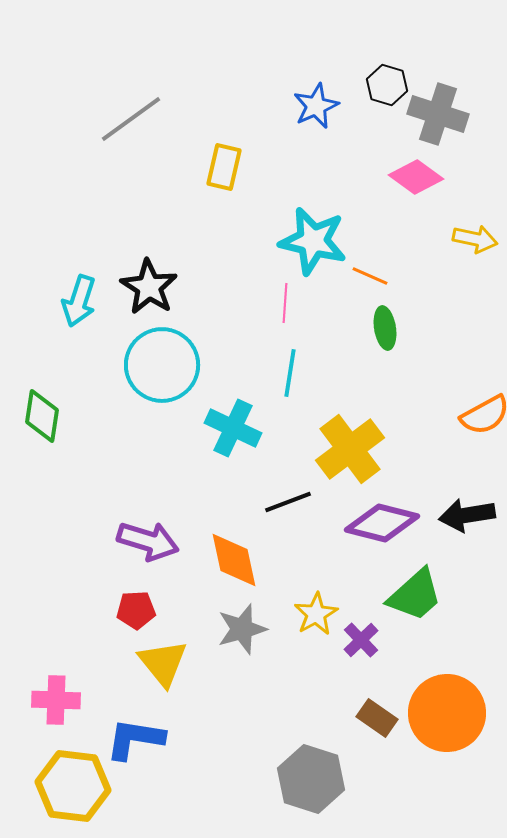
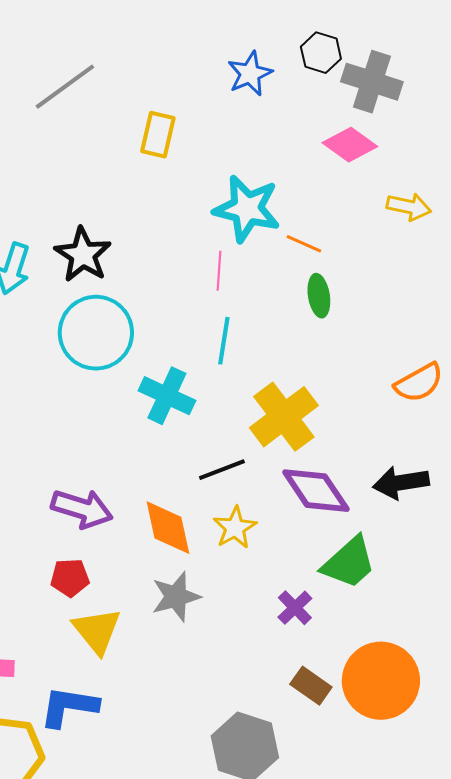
purple diamond: (382, 523) -> (316, 491), turned 42
yellow star: (316, 614) -> (235, 528), moved

